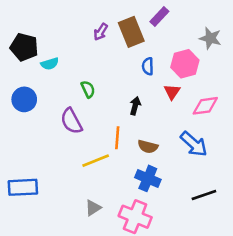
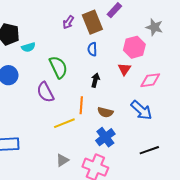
blue semicircle: (148, 66) -> (92, 49), moved
green semicircle: (88, 89) -> (58, 67), size x1.6
blue cross: (148, 178) -> (105, 137), turned 30

